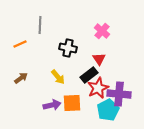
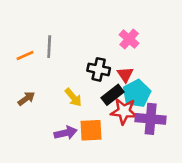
gray line: (40, 25) -> (49, 47), moved
black cross: (68, 48) -> (99, 69), moved
red star: (98, 88) -> (124, 111), turned 30
cyan pentagon: (108, 110) -> (137, 94), moved

